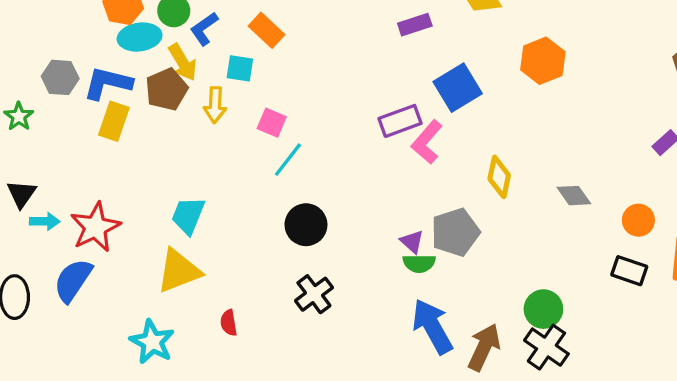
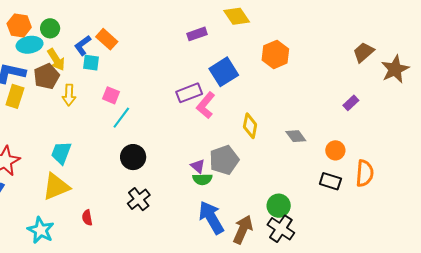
blue L-shape: (204, 29) -> (83, 45), moved
yellow arrow: (215, 105) -> (69, 95), moved

